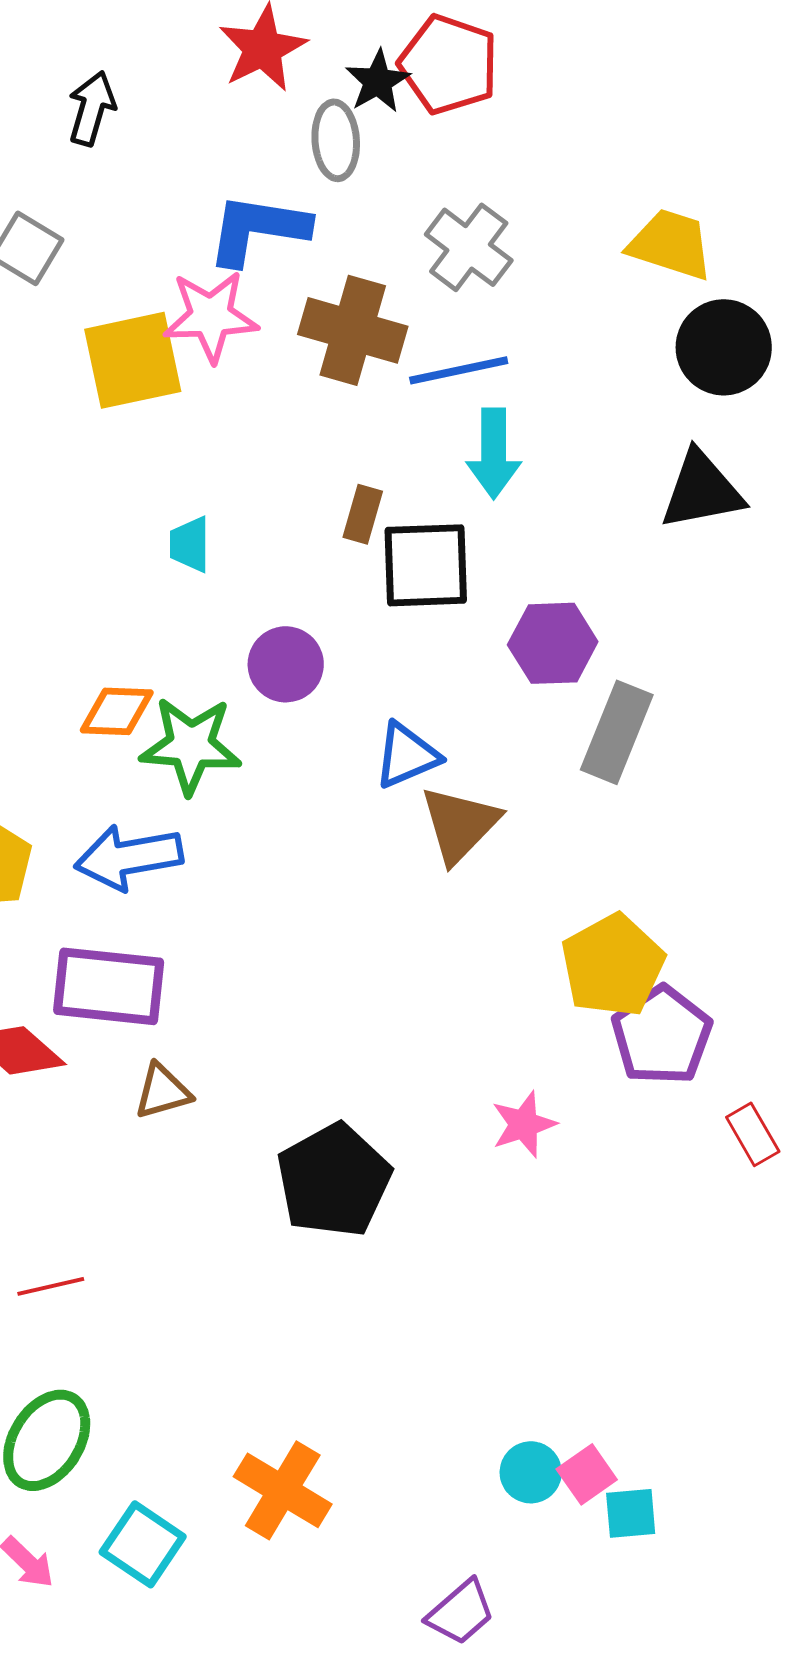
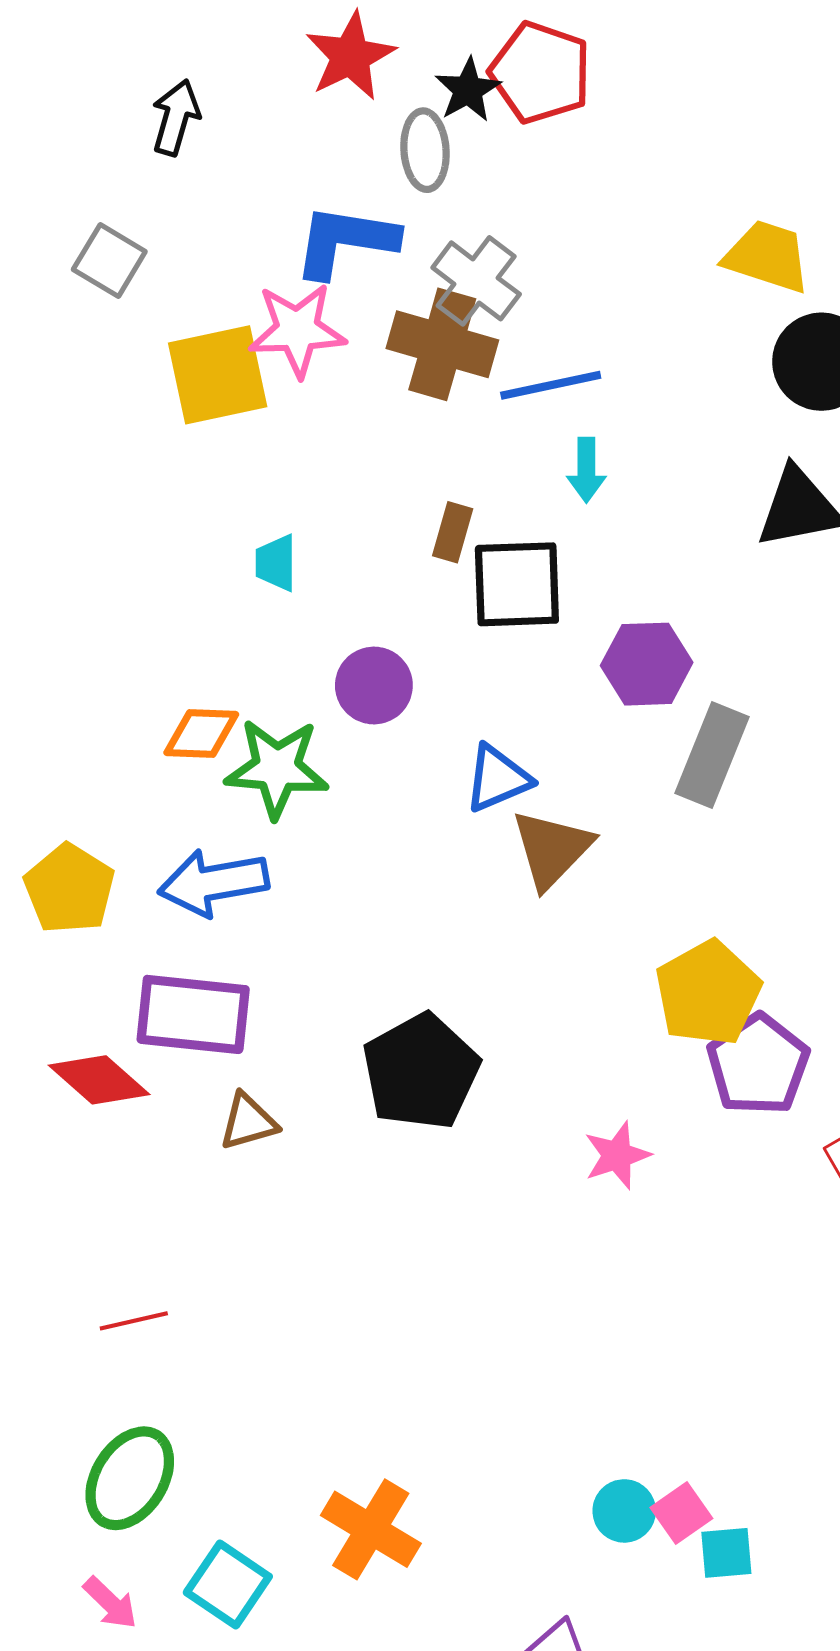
gray cross: (469, 247) -> (476, 281), moved
cyan arrow: (494, 453) -> (586, 470), size x0.7
black pentagon: (334, 1180) -> (421, 1072), moved

